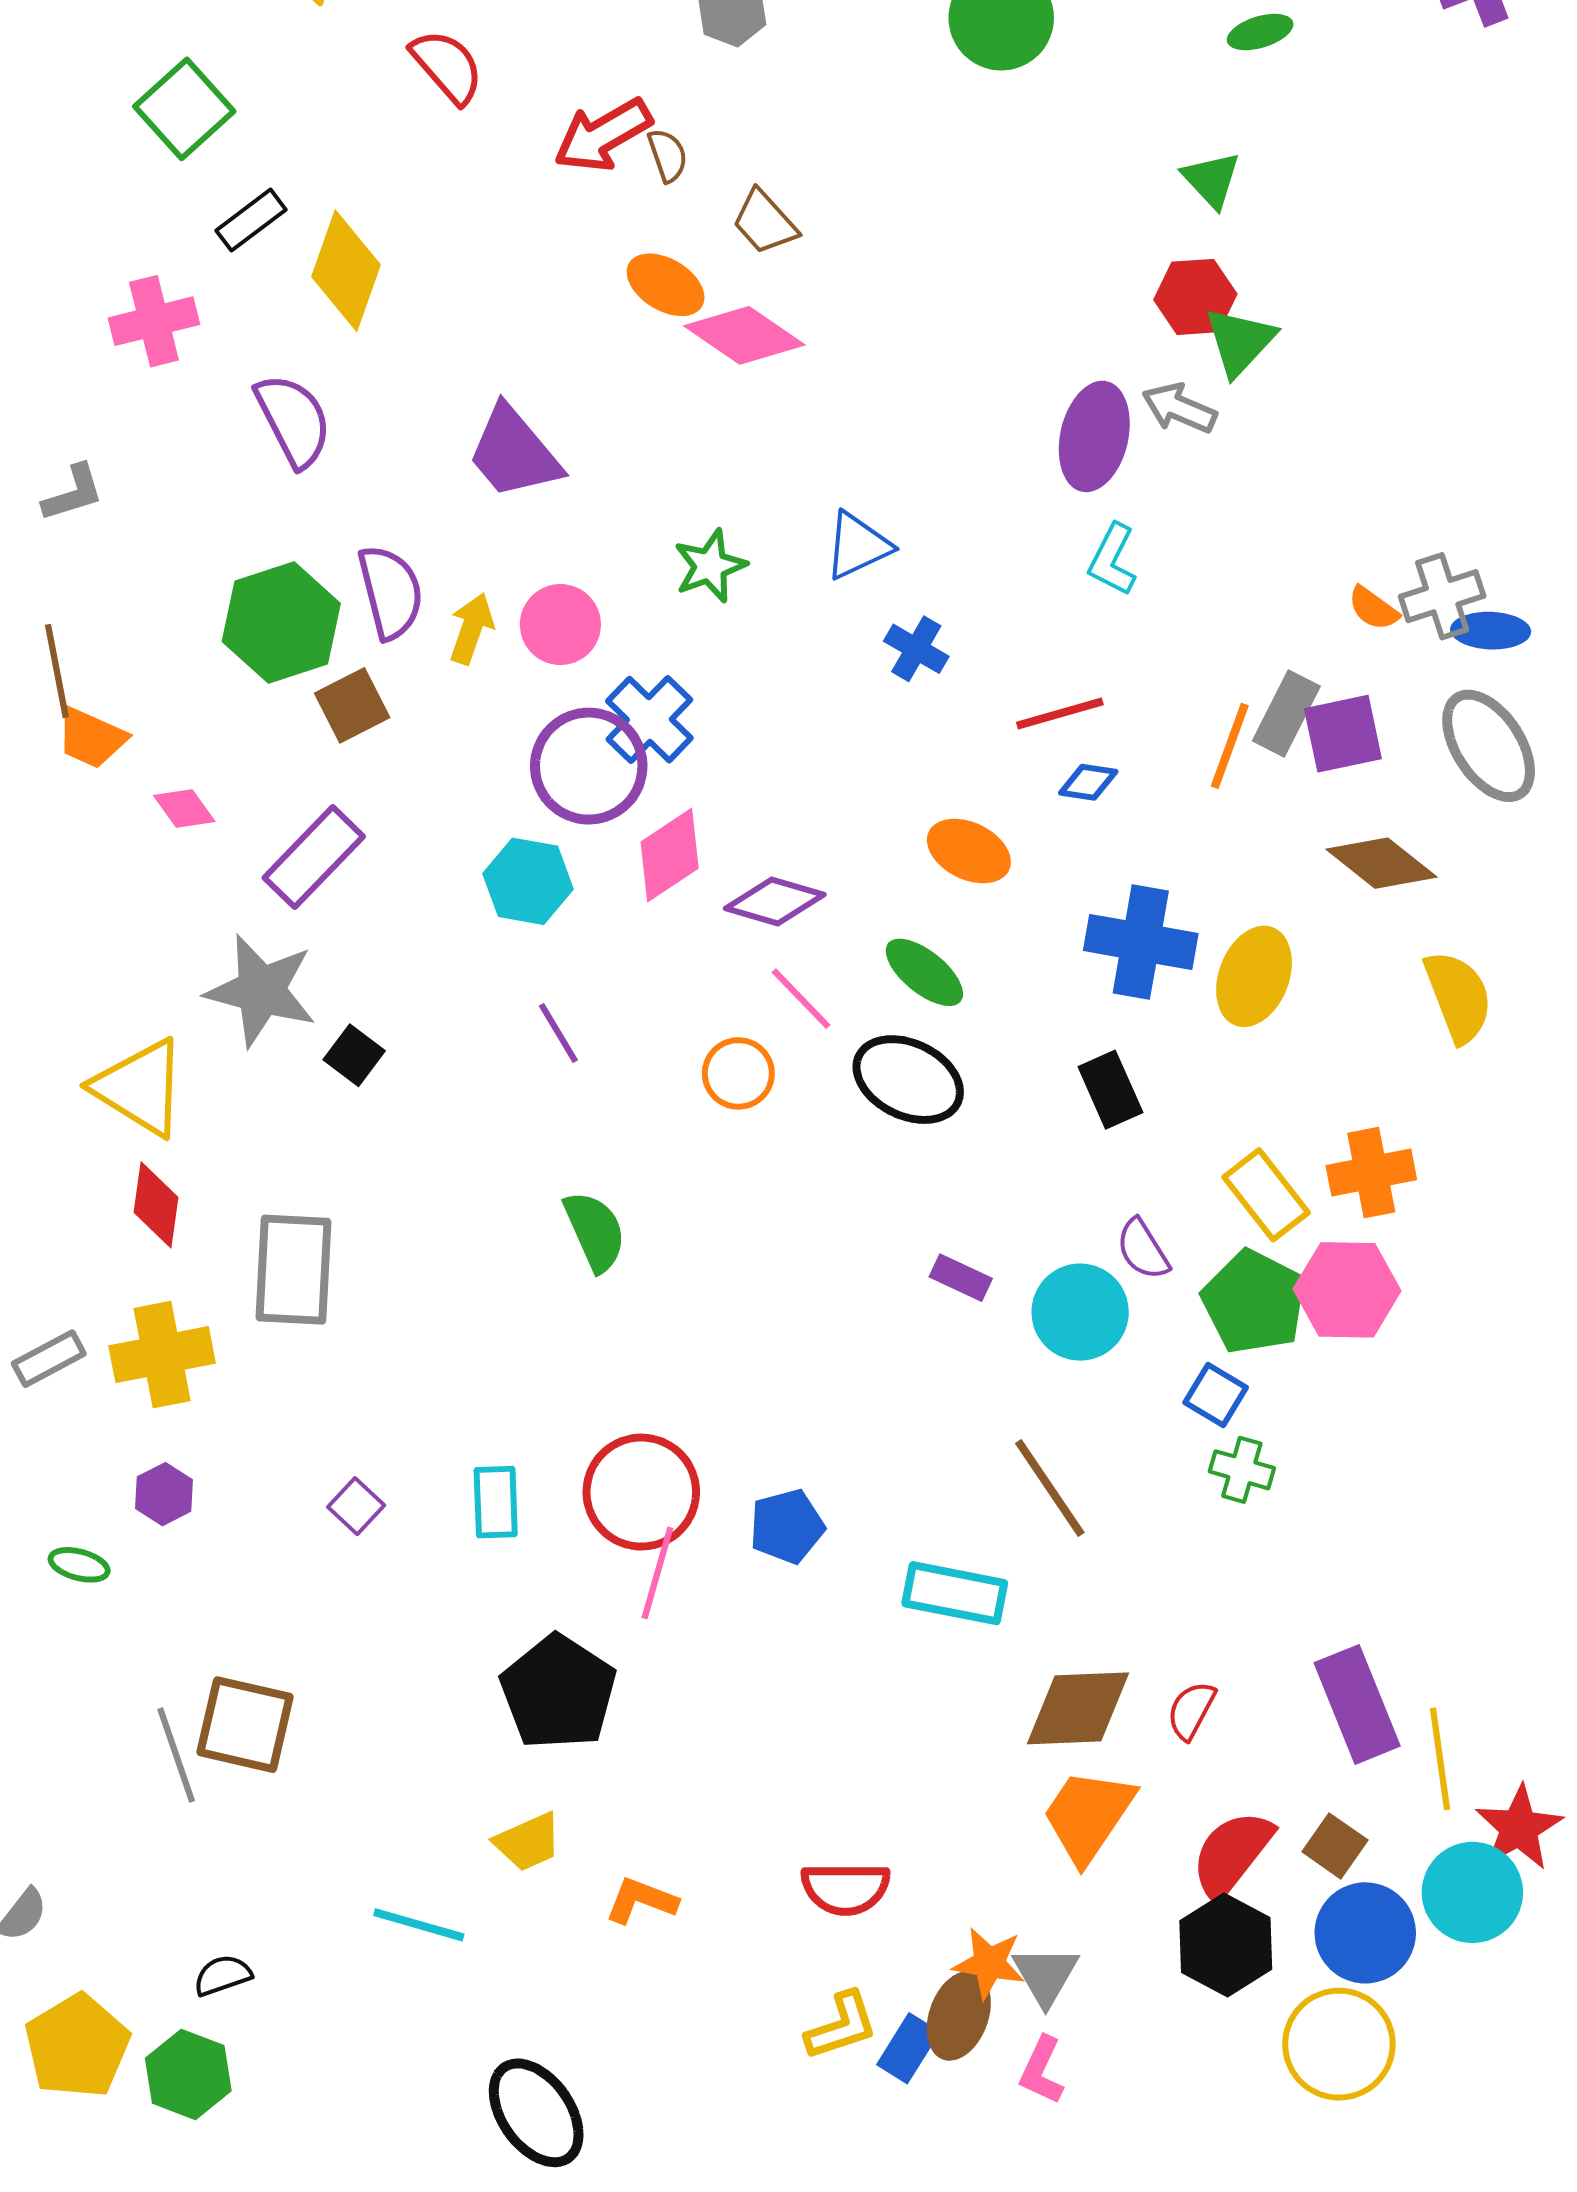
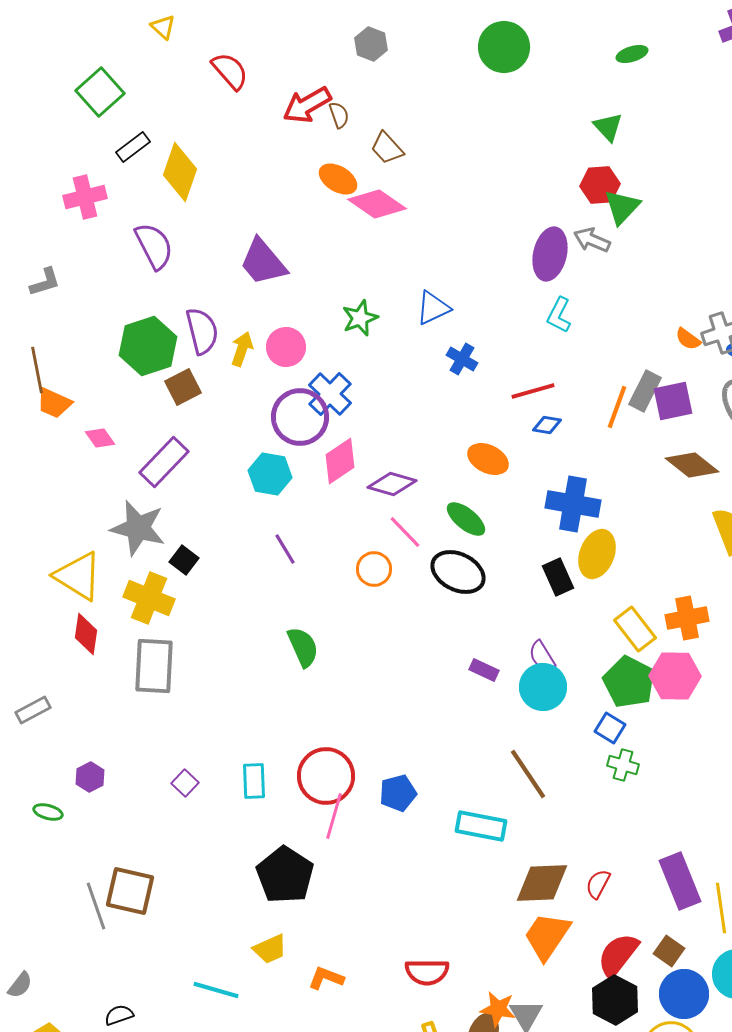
yellow ellipse: (1254, 976) -> (597, 554), moved
purple semicircle: (1143, 1249) -> (542, 656), moved
yellow cross: (162, 1355) -> (149, 598), moved, turned 33

